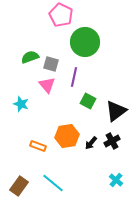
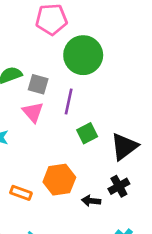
pink pentagon: (61, 15) -> (51, 19), turned -30
green square: (88, 101) -> (87, 133), turned 35
black arrow: (91, 143) -> (91, 201), moved, turned 56

